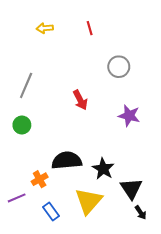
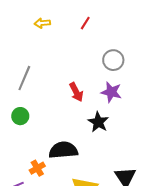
red line: (90, 28) -> (85, 23), turned 48
purple star: (129, 116) -> (111, 92), moved
black star: (103, 169) -> (98, 122), moved

